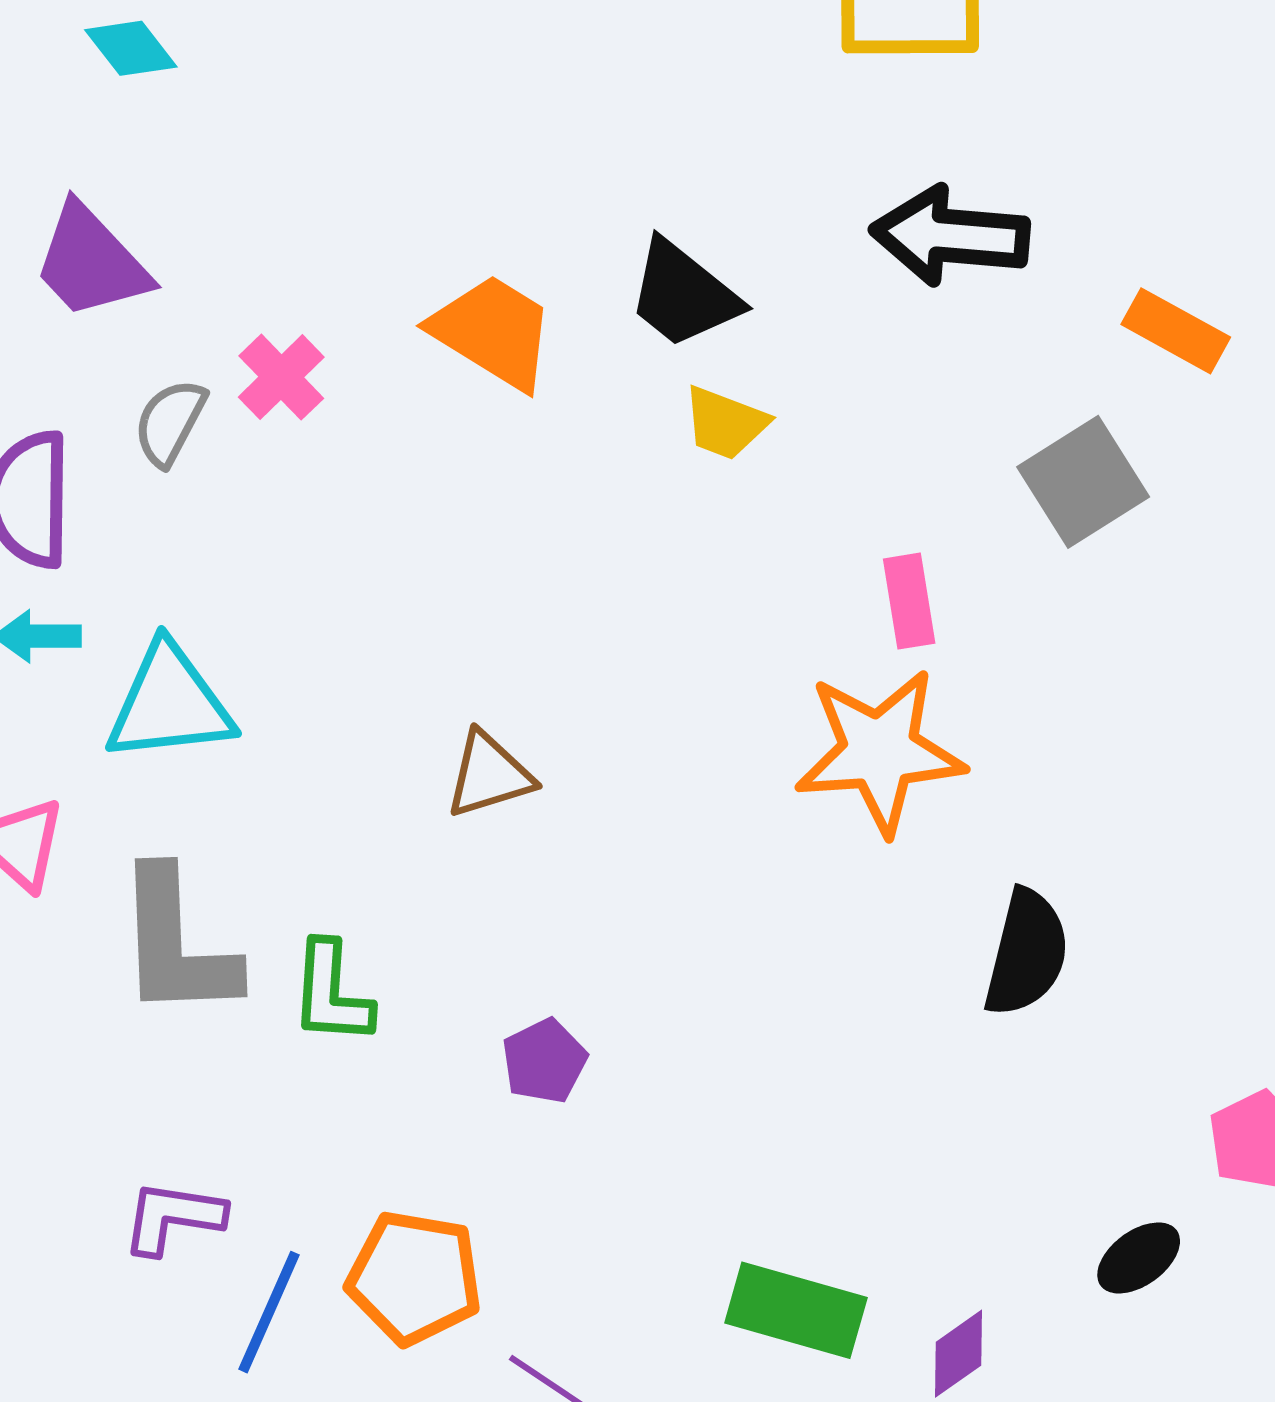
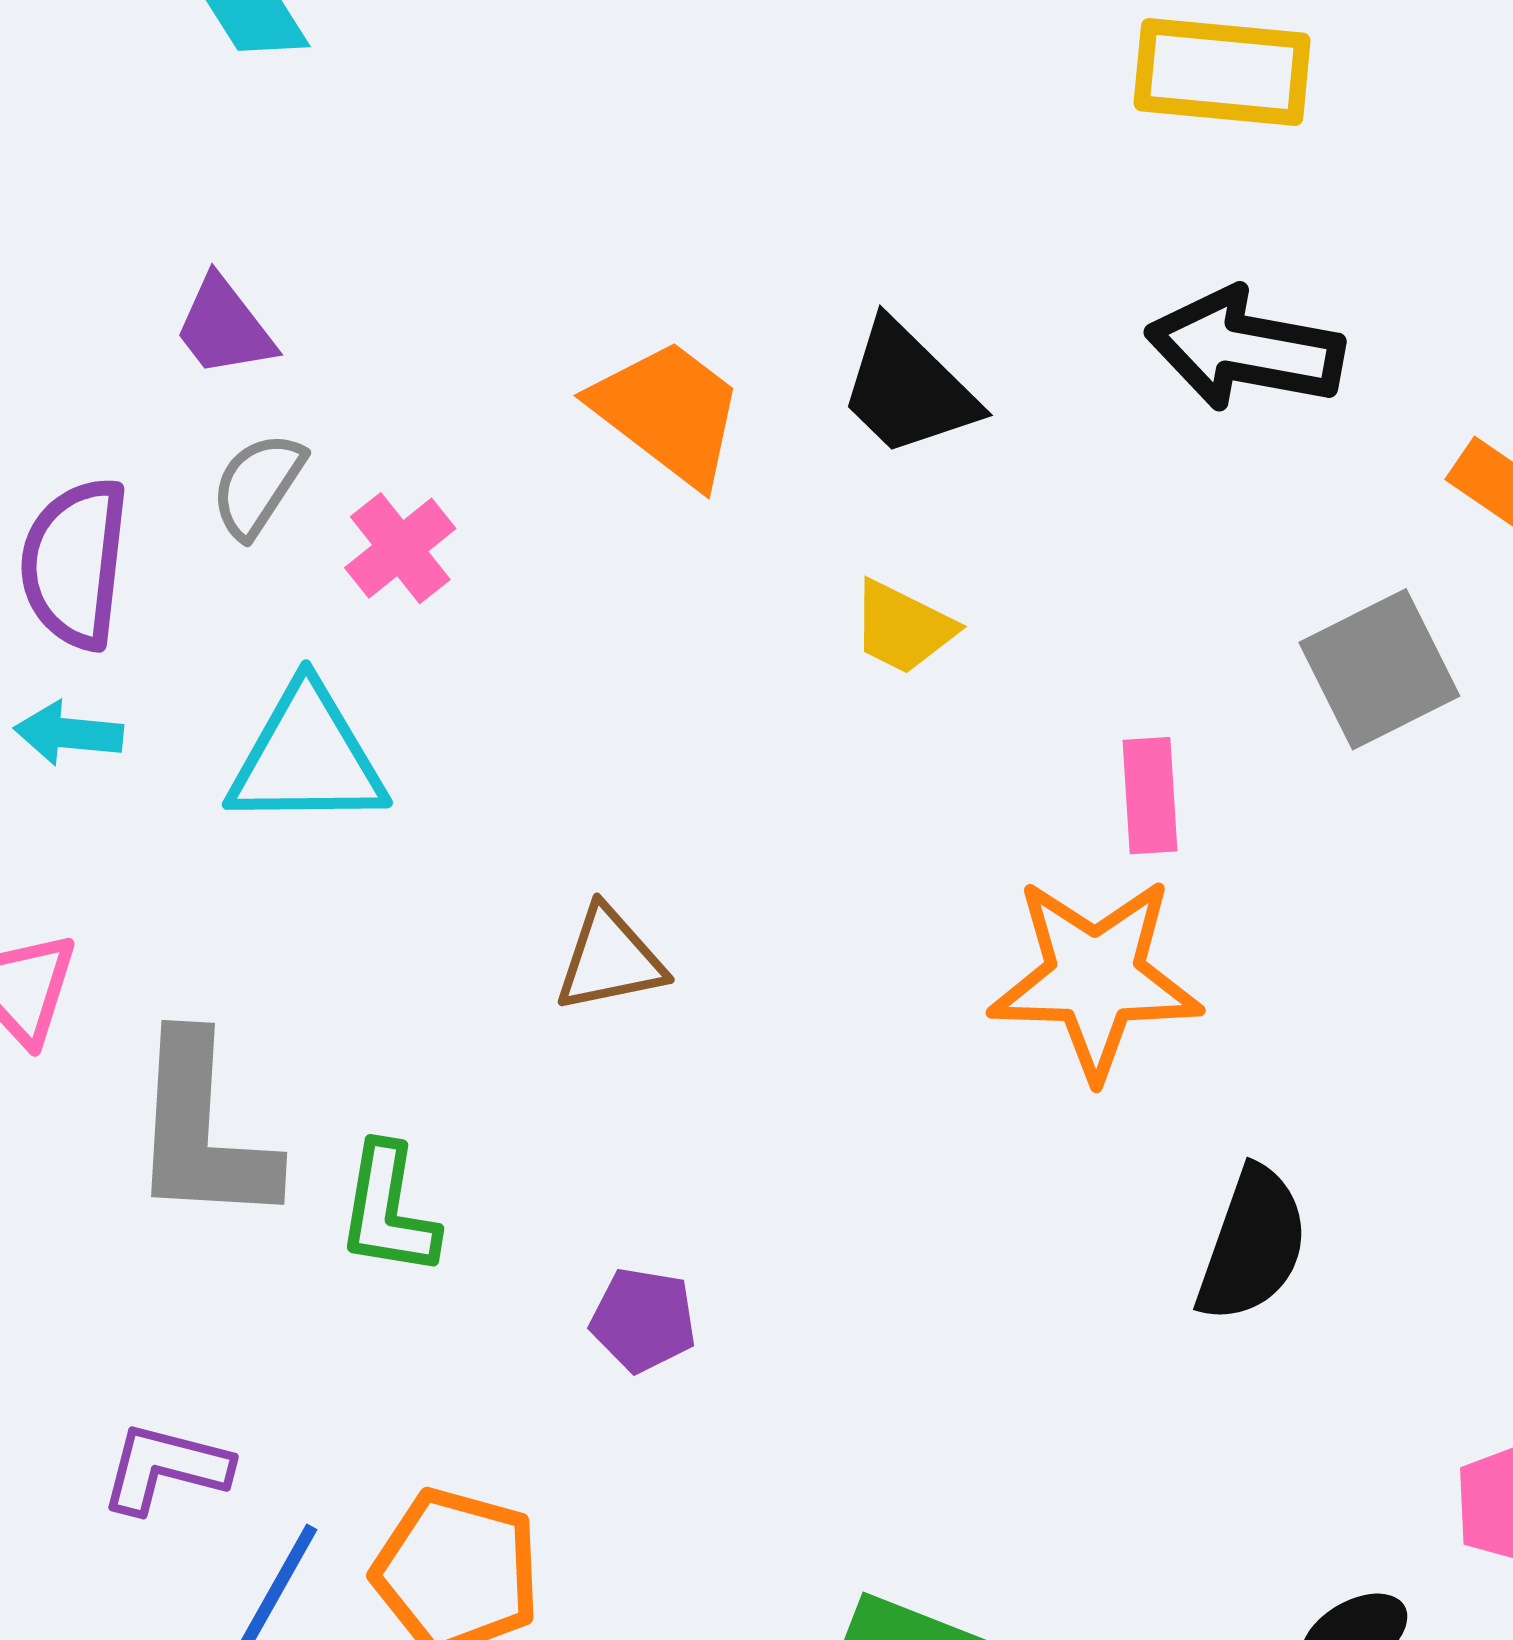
purple trapezoid: (91, 262) -> (224, 327), moved, size x0.7
pink cross: (281, 377) -> (400, 548), moved
yellow trapezoid: (725, 423) -> (903, 627), moved
cyan triangle: (169, 704) -> (307, 757), moved
purple pentagon: (544, 1061) -> (643, 1320), turned 30

